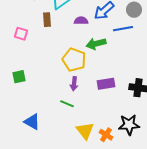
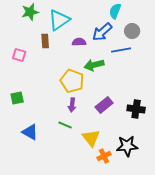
purple rectangle: (106, 84) -> (104, 105), turned -30
blue triangle: (32, 122) -> (30, 132), moved
yellow triangle: (85, 131) -> (91, 138), moved
orange cross: (106, 135) -> (104, 156), turned 32

